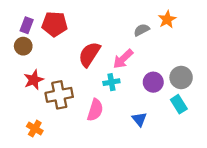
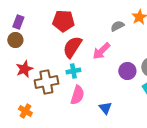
red pentagon: (55, 24) -> (63, 21), moved
cyan cross: (111, 82) -> (73, 71), moved
blue triangle: (139, 119) -> (105, 108), moved

